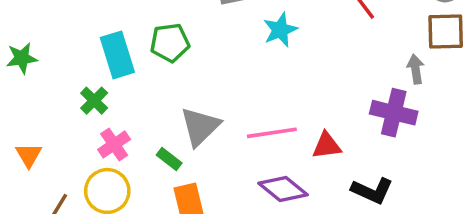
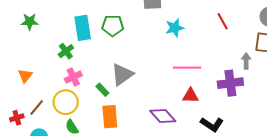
purple cross: (394, 113) -> (230, 83), turned -30
pink line: (272, 133) -> (187, 68), moved

